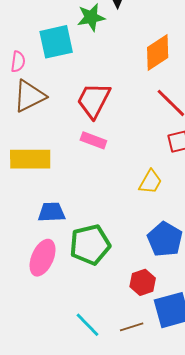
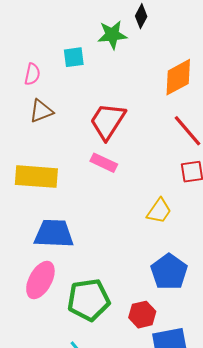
cyan square: (56, 42) -> (74, 57), size x0.6
brown triangle: (29, 96) -> (41, 111), size x0.7
blue trapezoid: (52, 212) -> (54, 234), size x1.4
green pentagon: (90, 245) -> (89, 300), moved

